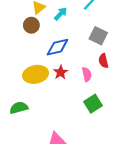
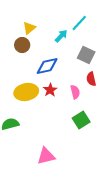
cyan arrow: (61, 14) -> (61, 36), moved

